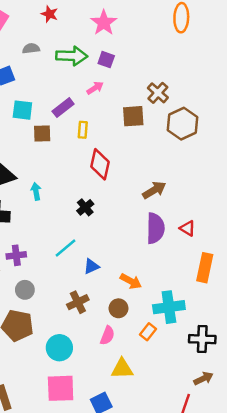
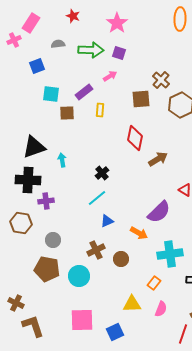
red diamond: (100, 164) -> (135, 138), moved
purple semicircle: (155, 228) -> (159, 212), moved, turned 45
cyan line: (66, 248) -> (97, 198), moved
purple cross: (16, 255) -> (46, 201), moved
brown circle: (118, 308) -> (121, 259), moved
orange rectangle: (148, 332) -> (154, 283), moved
pink semicircle: (107, 335) -> (161, 309), moved
cyan circle: (59, 348) -> (79, 276), moved

